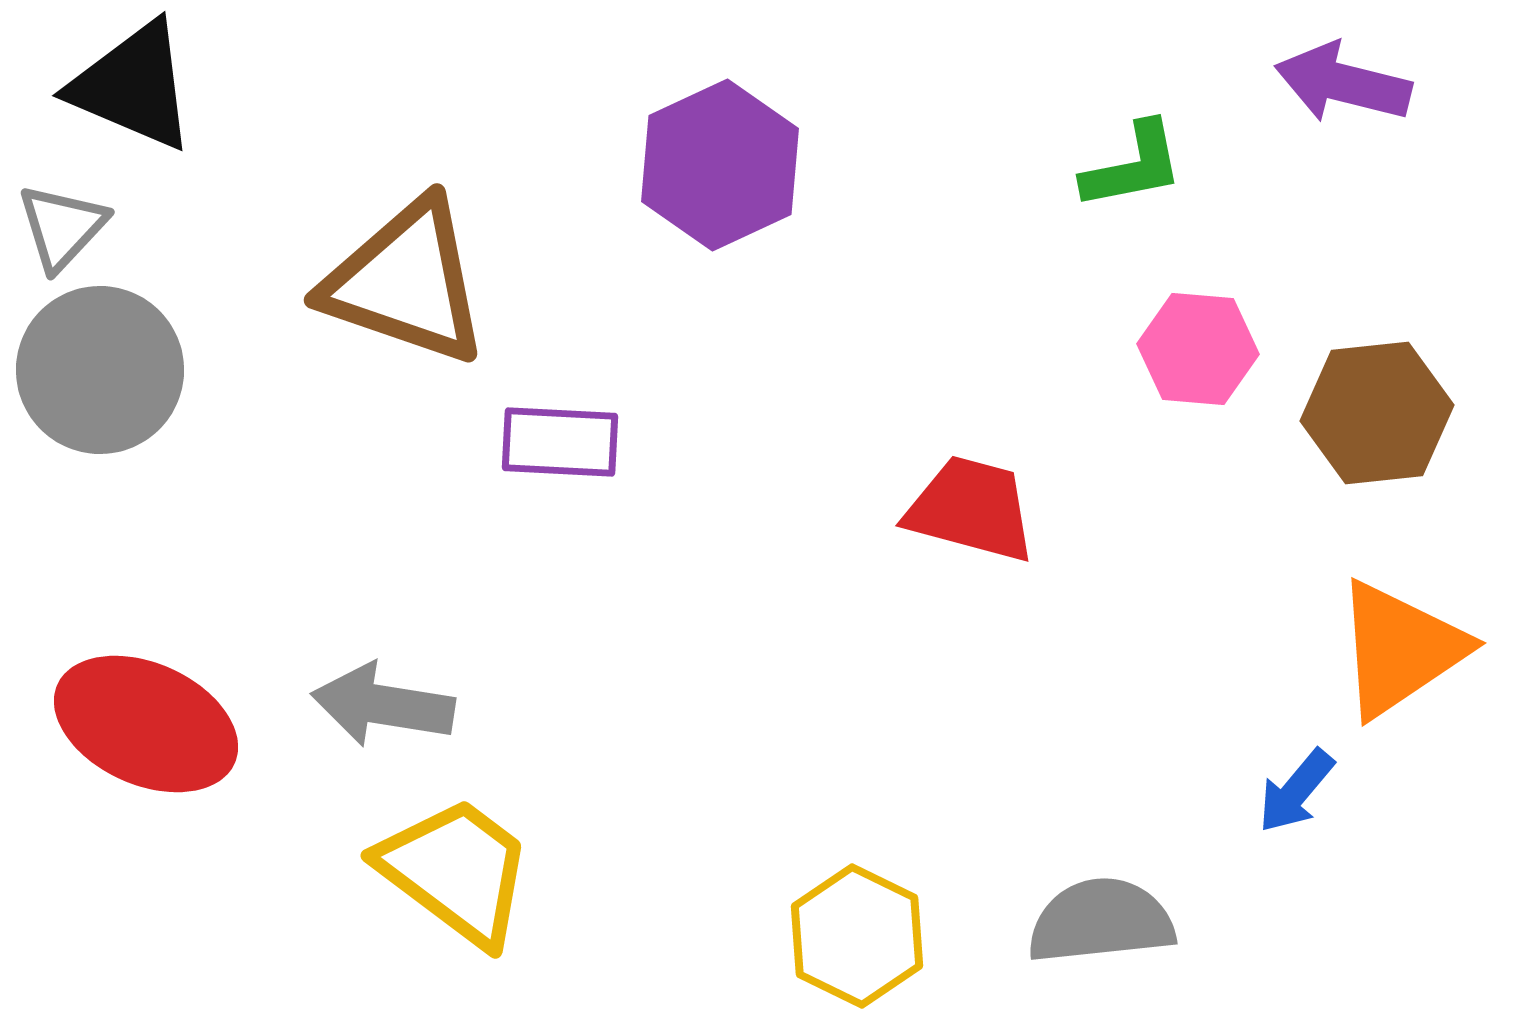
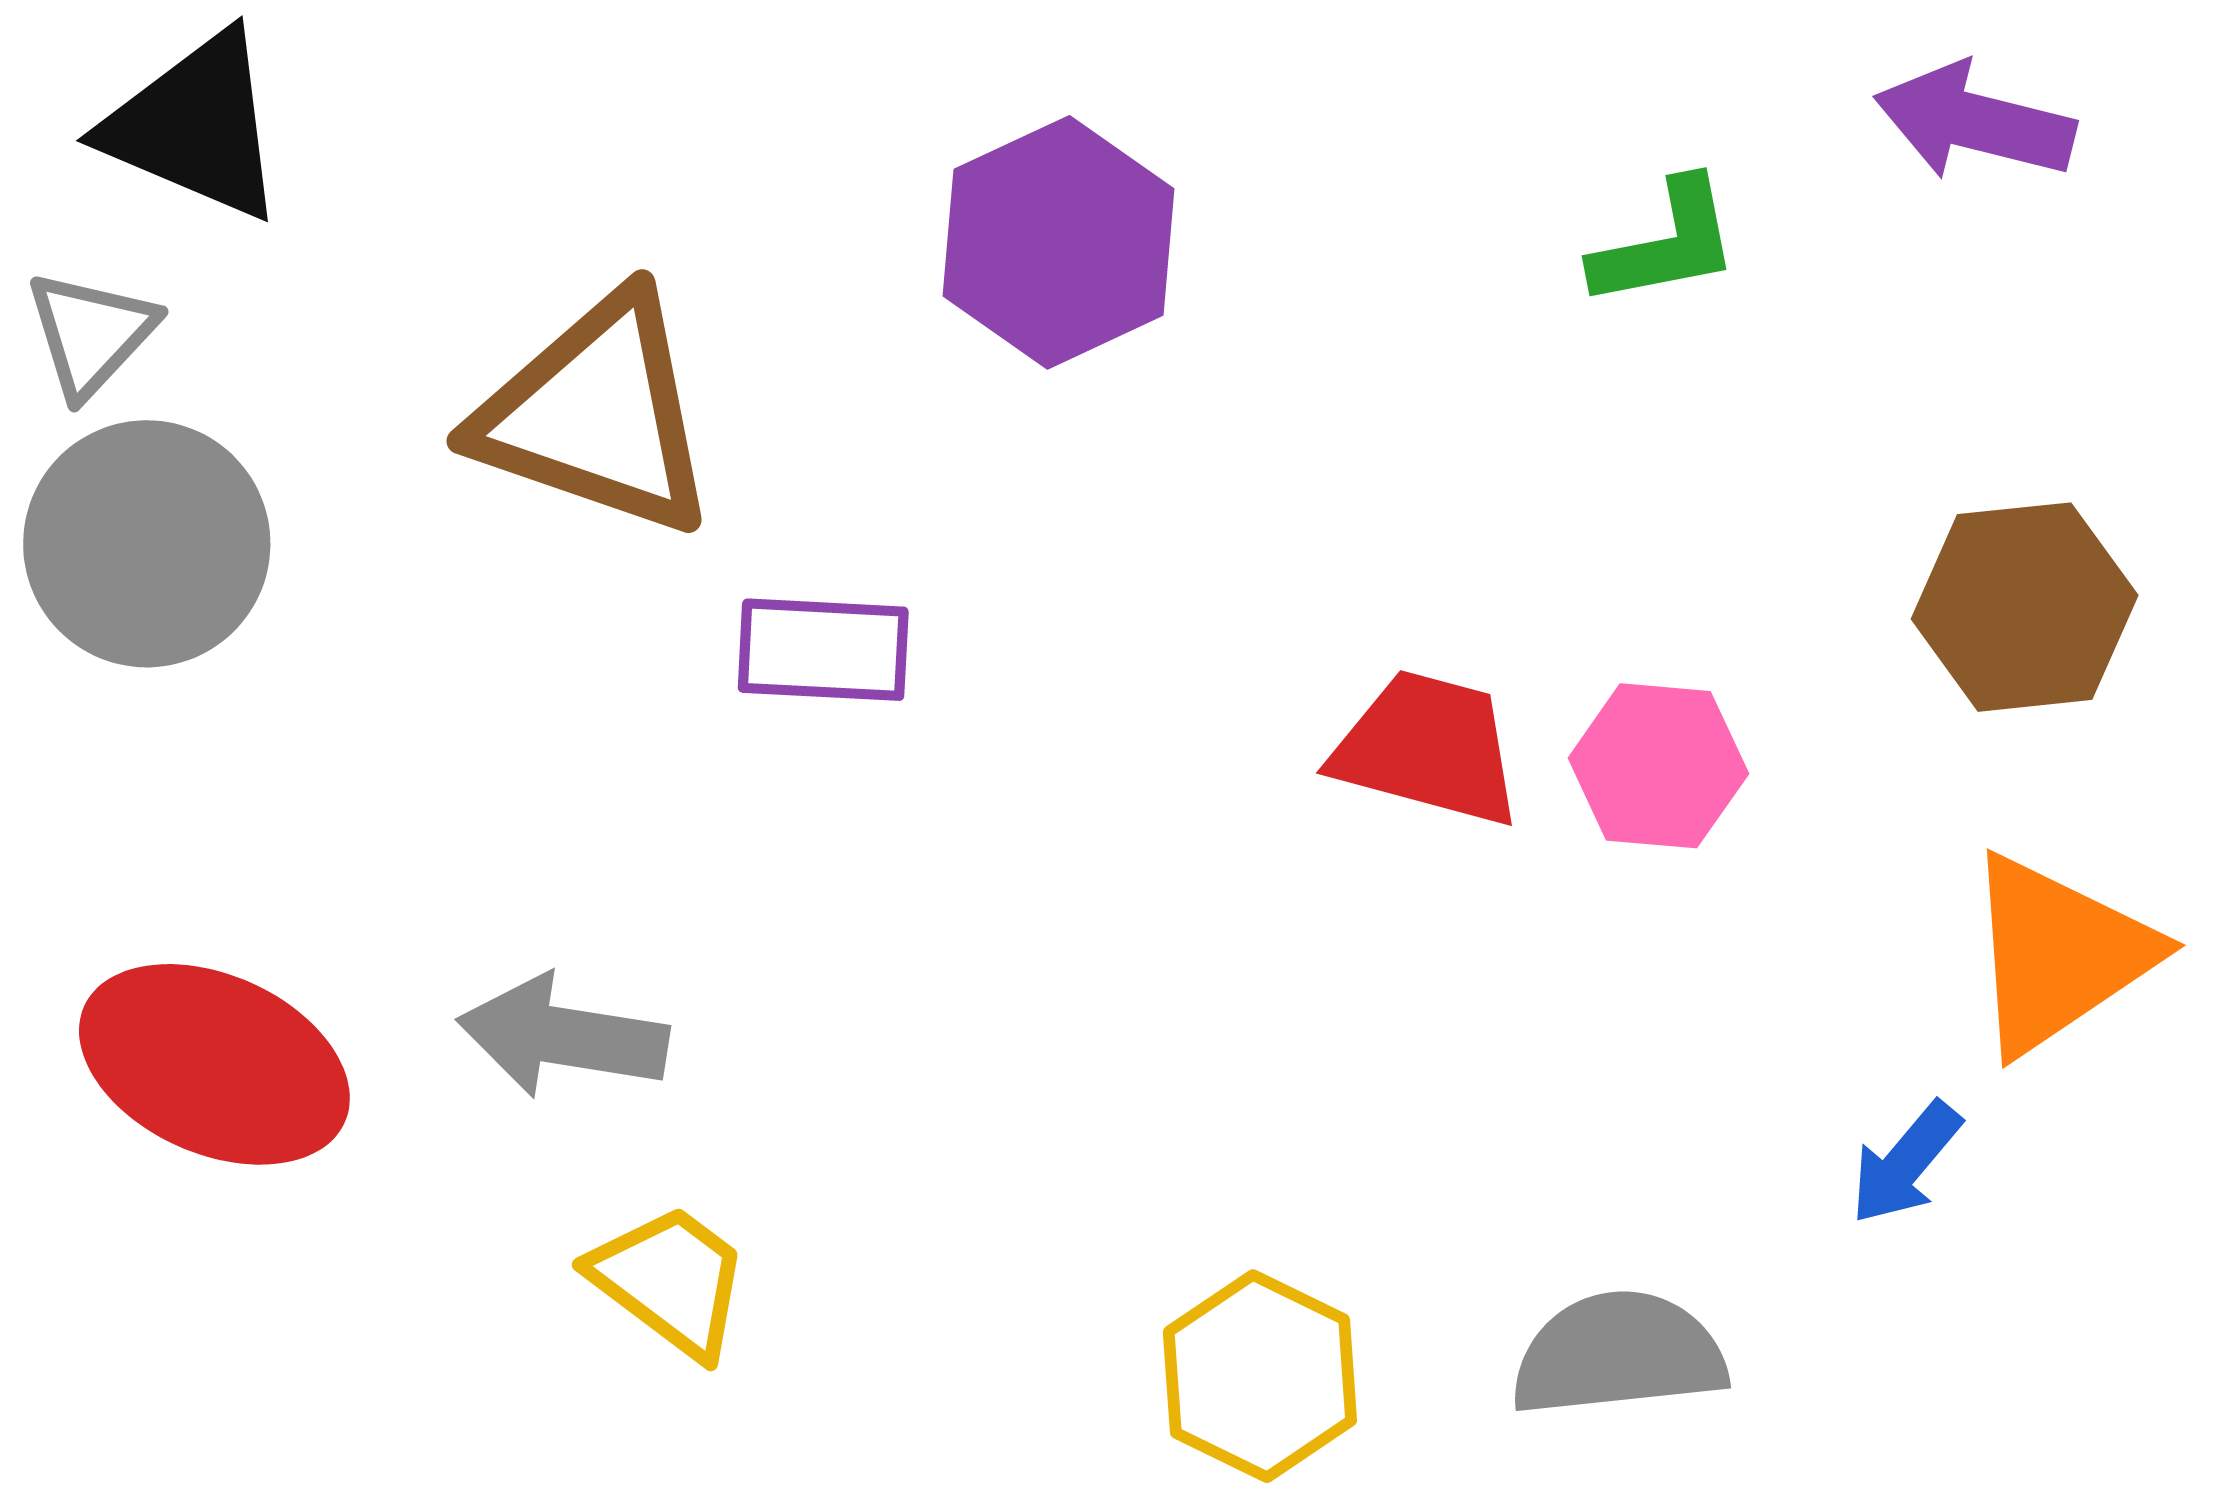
pink hexagon: (1198, 349) -> (1658, 766), moved
yellow trapezoid: (456, 871) -> (670, 1281), size x0.7

